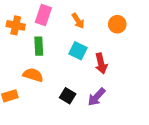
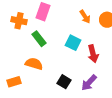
orange arrow: (78, 21) -> (85, 17), moved
green rectangle: (39, 46) -> (39, 39), turned -35

